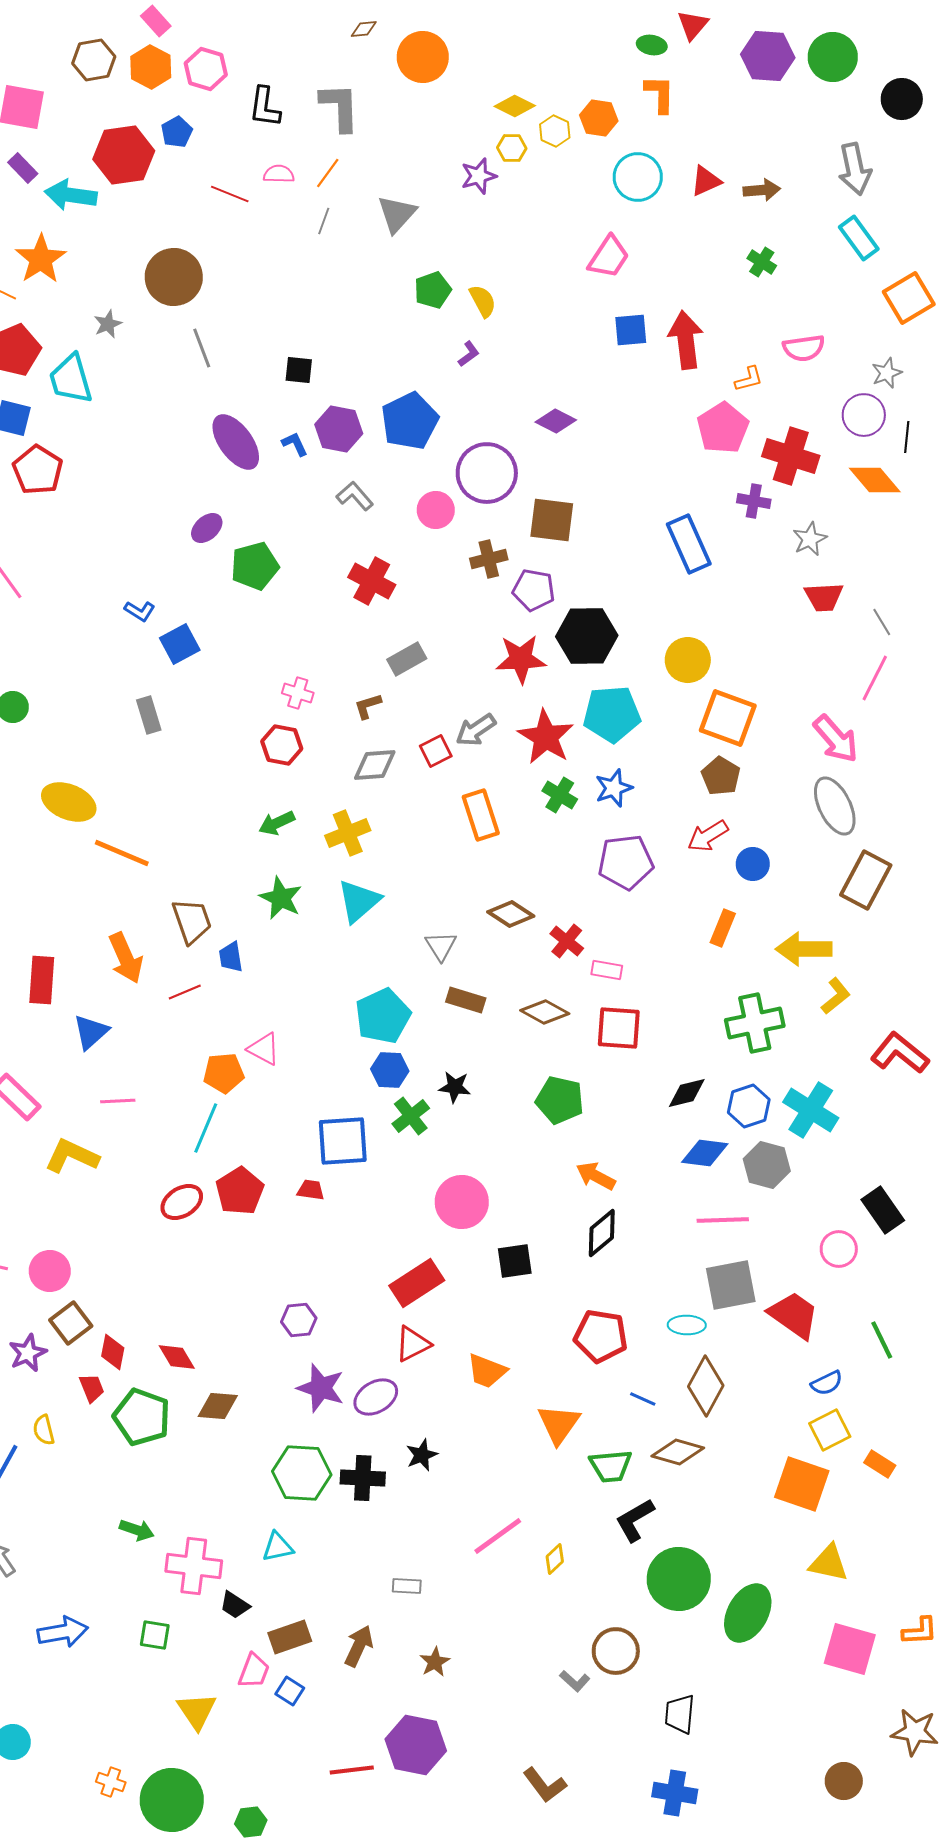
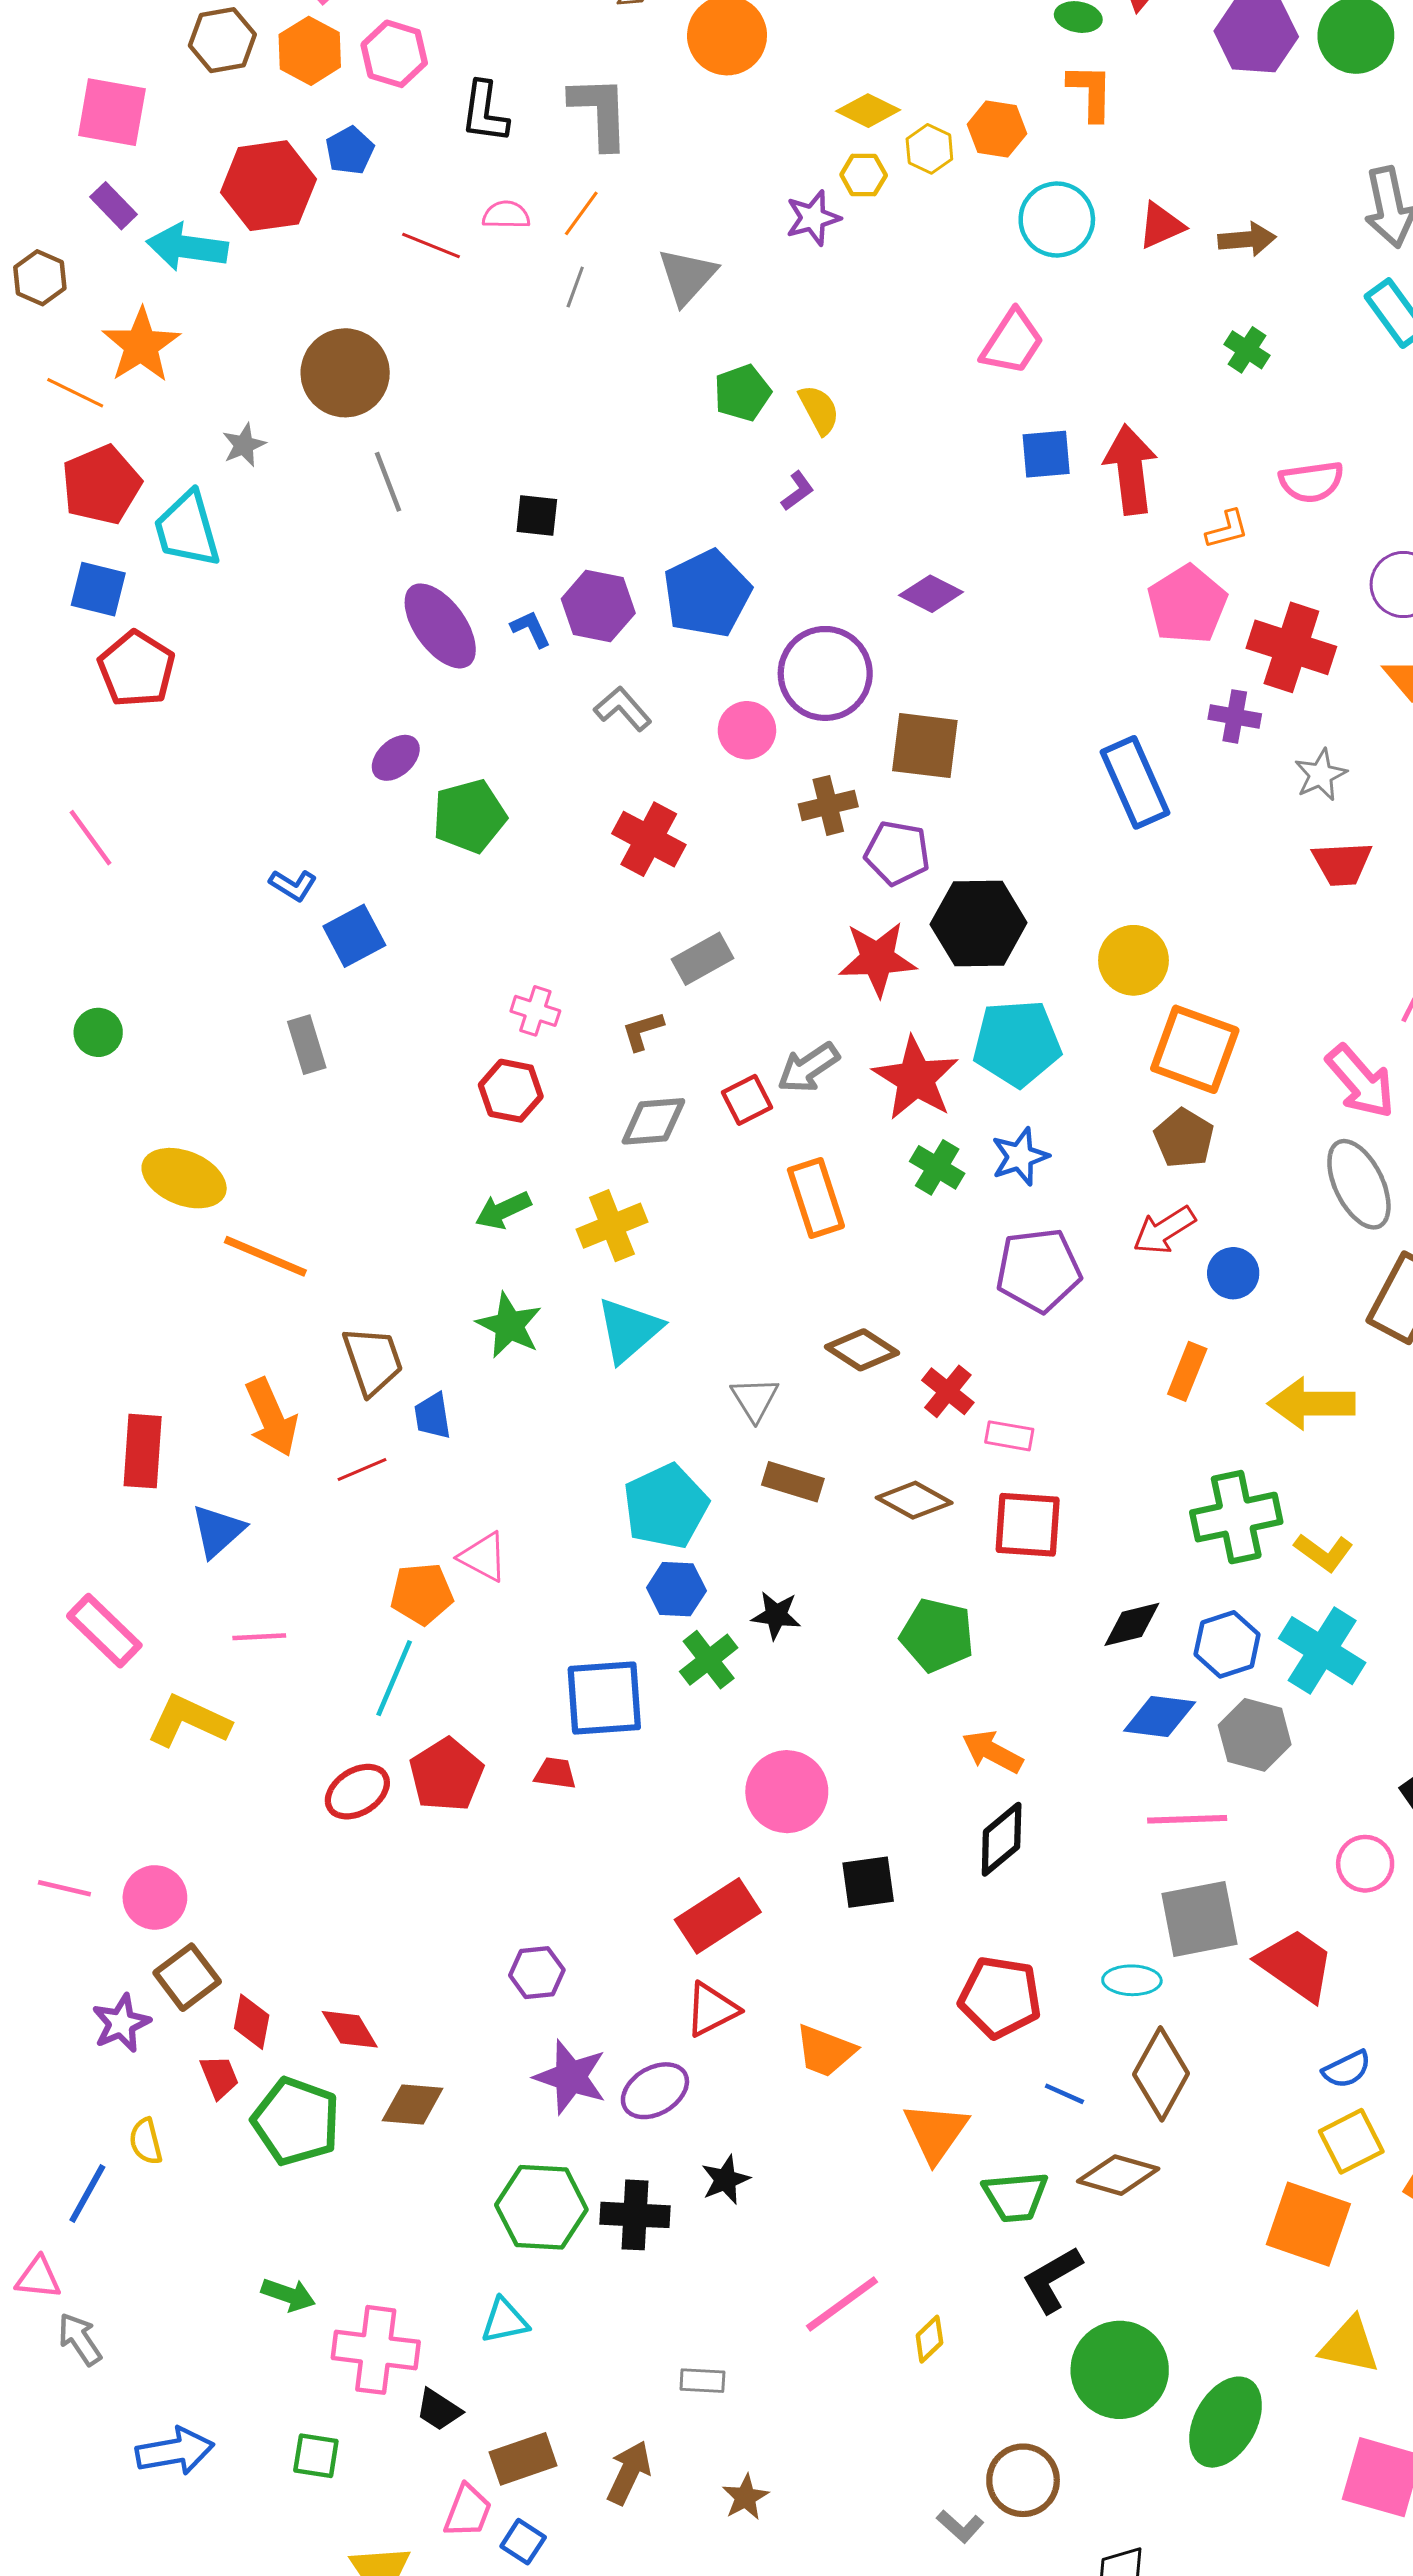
yellow L-shape: (836, 996) -> (1324, 1552), moved, turned 75

